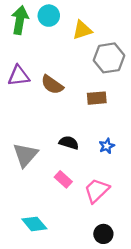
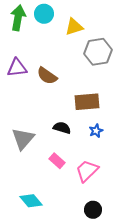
brown rectangle: (97, 98) -> (87, 102), moved, size x1.4

